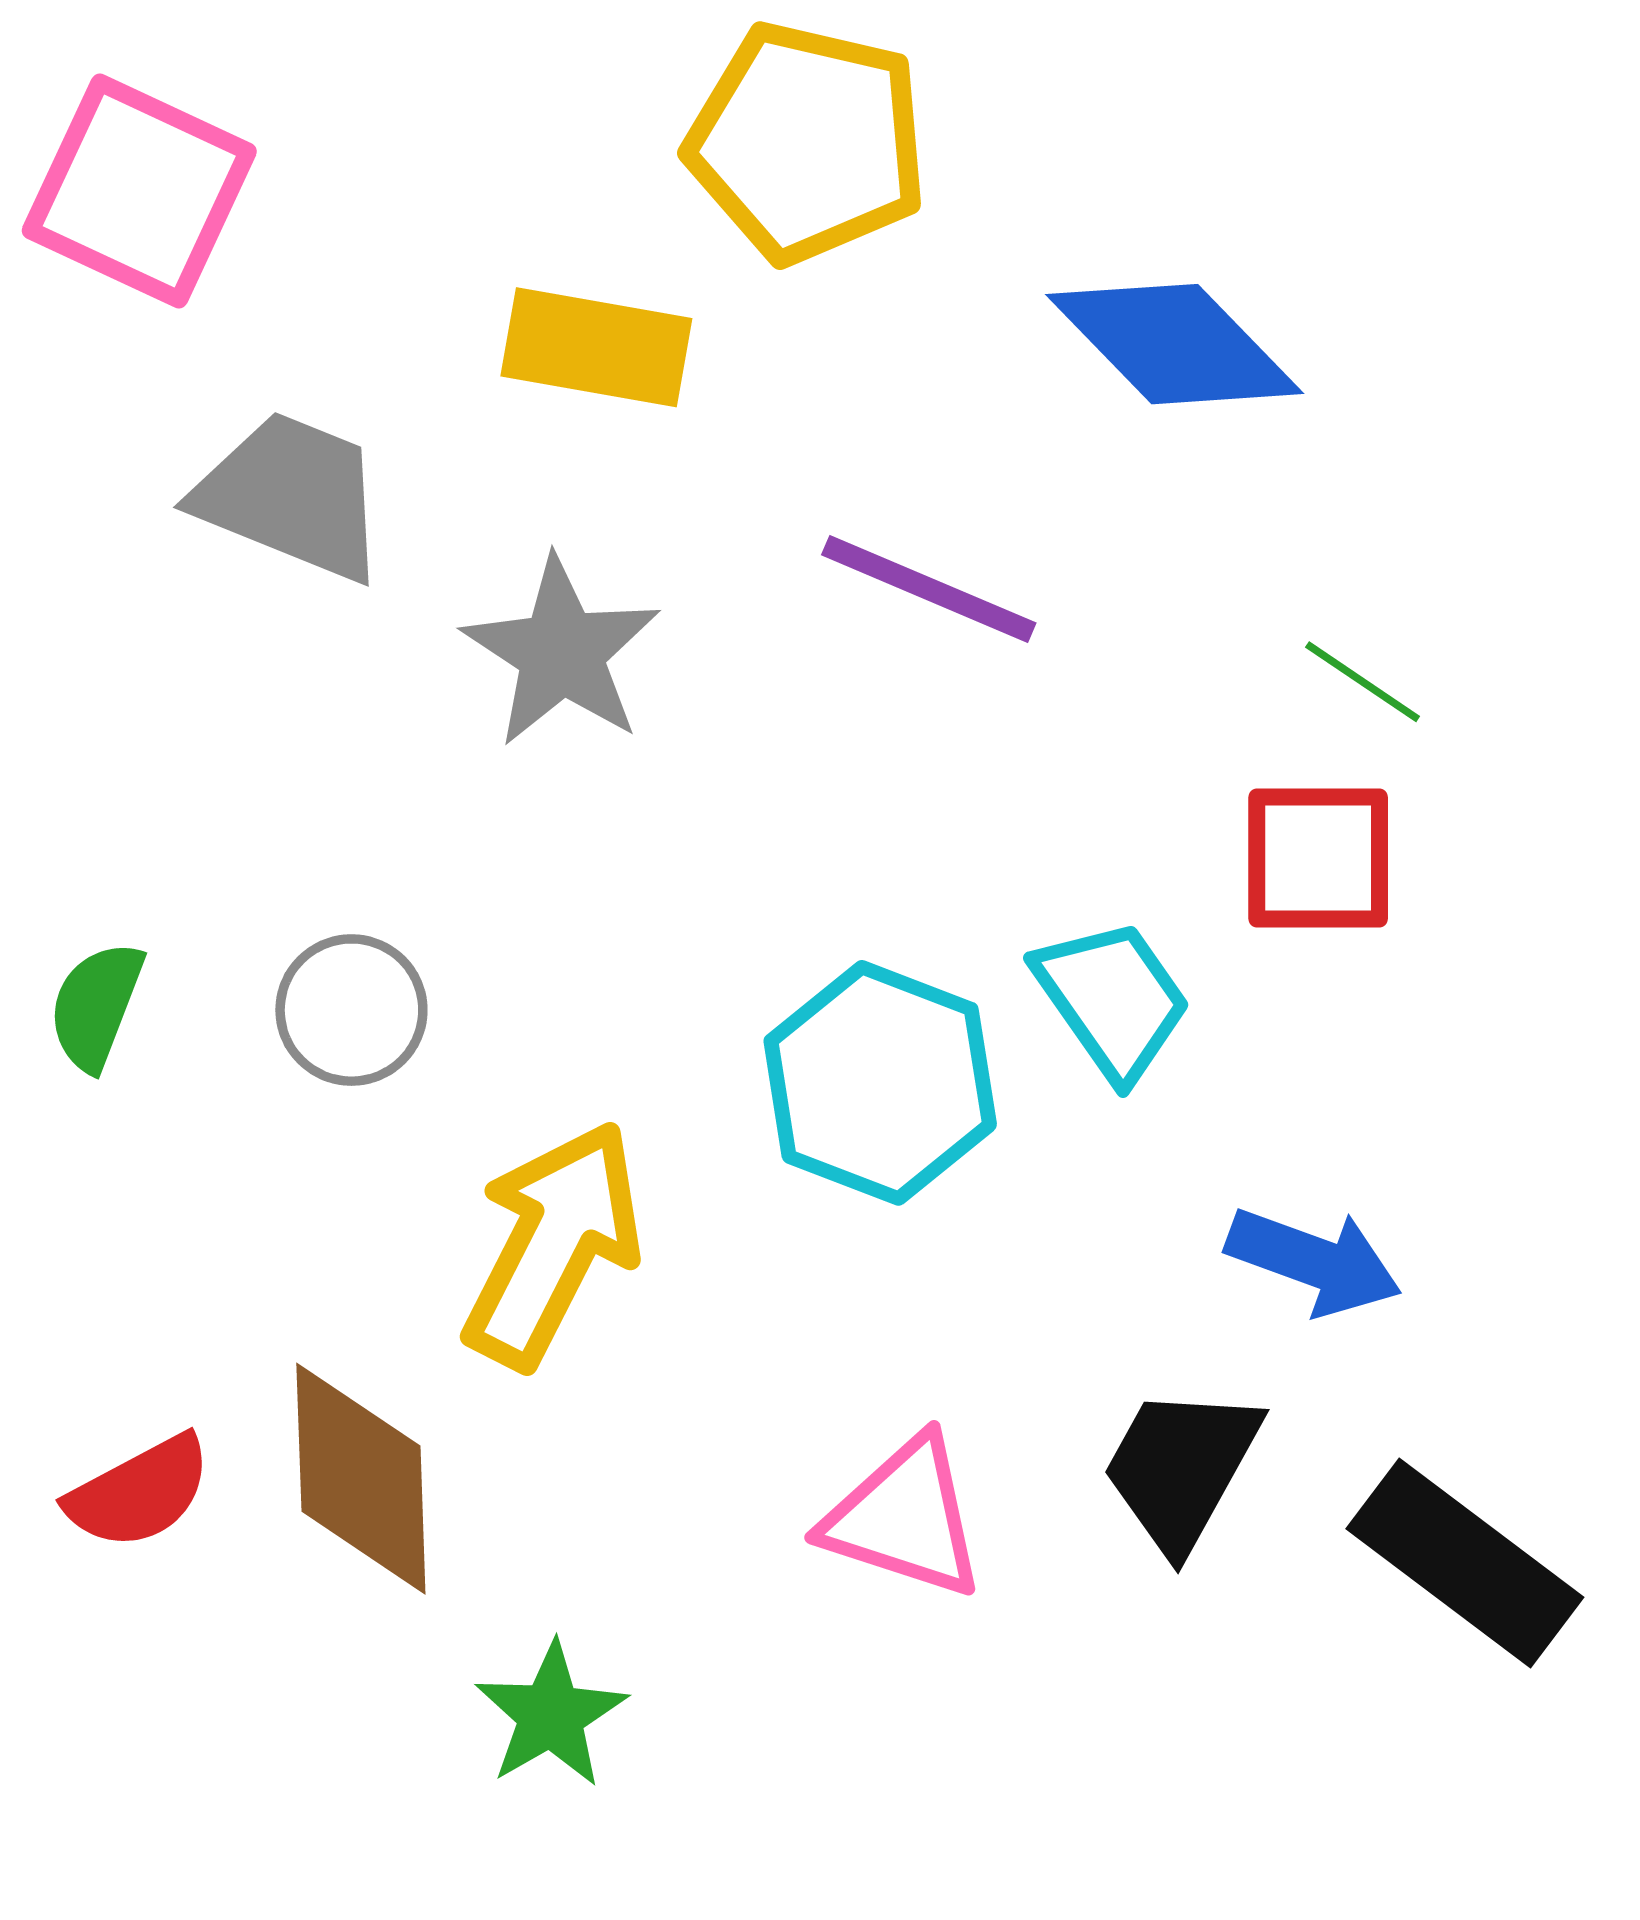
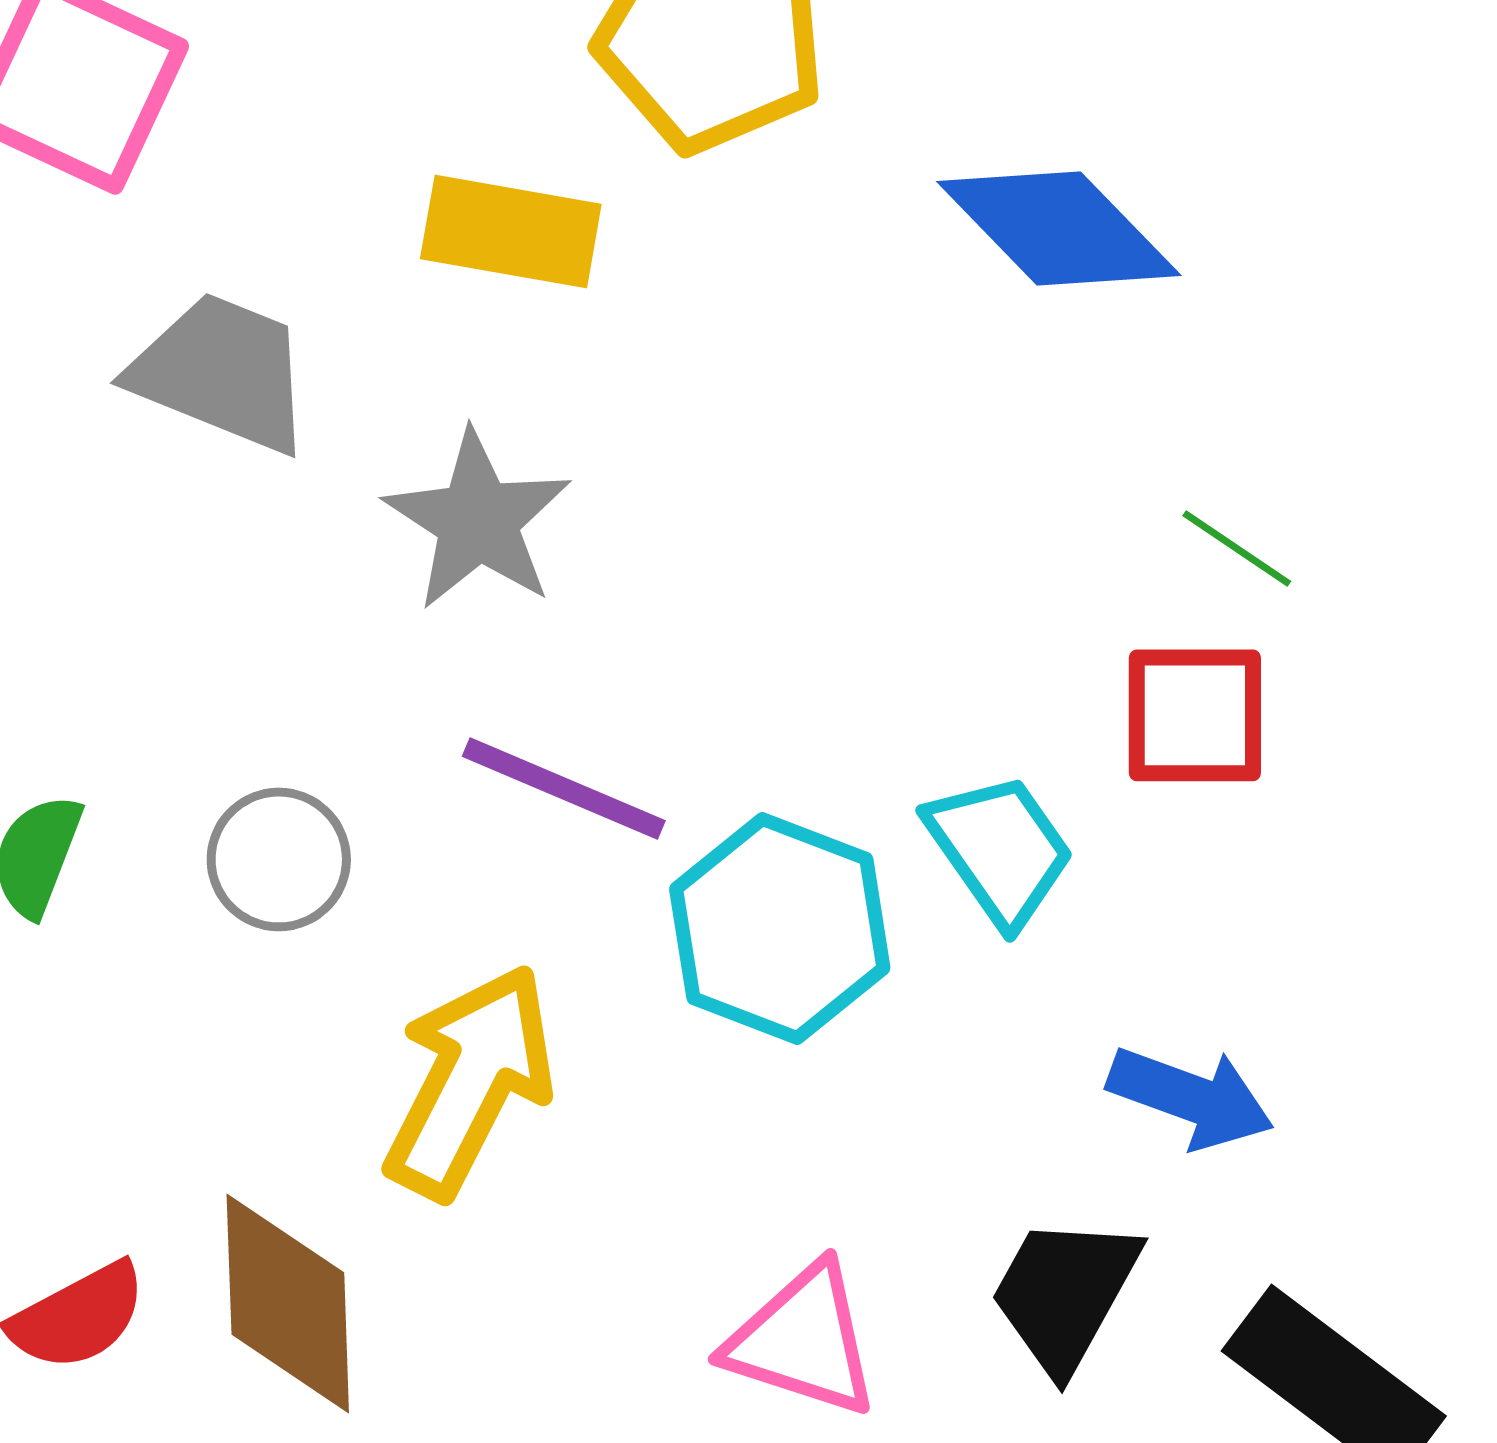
purple line: (929, 589) -> (564, 788), moved

